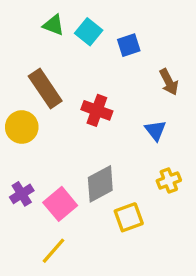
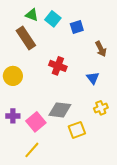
brown rectangle: (45, 89) -> (26, 38), moved
gray diamond: (100, 184) -> (60, 110), turned 35
purple cross: (22, 194) -> (13, 116), turned 32

